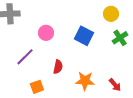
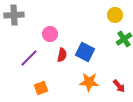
blue square: (84, 36) -> (85, 52), moved
red semicircle: (58, 67) -> (62, 55), moved

